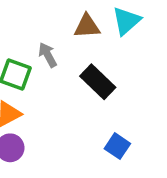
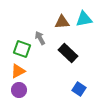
cyan triangle: (126, 21) -> (84, 19), turned 30

